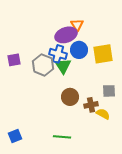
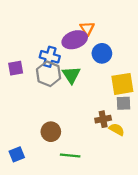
blue circle: (79, 50) -> (102, 53), moved
blue cross: (58, 54) -> (50, 57), moved
yellow square: (103, 54) -> (122, 84), moved
brown circle: (70, 97) -> (51, 132), moved

